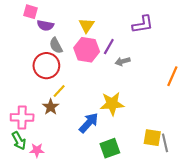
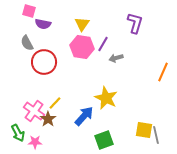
purple L-shape: (143, 24) -> (135, 23), turned -65
gray semicircle: (56, 46) -> (27, 43), moved
yellow line: (59, 91) -> (55, 103), moved
yellow star: (112, 104) -> (106, 98), turned 30
brown star: (51, 107) -> (48, 119), moved
pink cross: (22, 117) -> (34, 111), moved, turned 35

